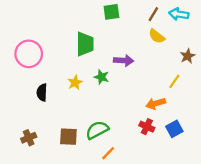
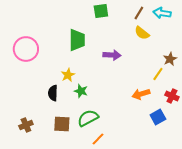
brown star: (188, 56) -> (170, 59), moved
green star: (102, 77) -> (81, 91), moved
black semicircle: (42, 92) -> (53, 93), moved
red cross: (147, 127) -> (172, 96), moved

